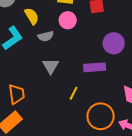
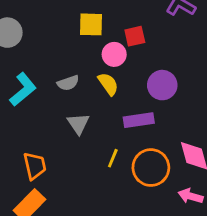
yellow semicircle: (32, 16) -> (108, 84), moved
pink circle: (68, 20) -> (114, 54), moved
orange circle: (101, 116) -> (151, 168), moved

